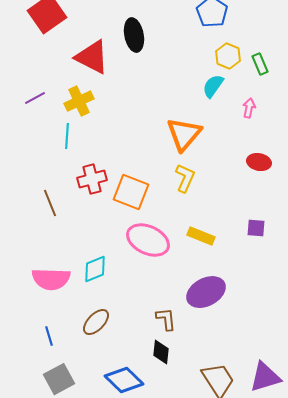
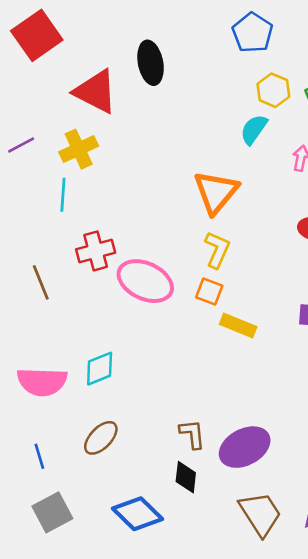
orange square: (131, 192) -> (209, 292), moved, size x0.6
pink ellipse: (148, 240) -> (145, 281), moved
purple ellipse: (206, 292) -> (245, 447), moved

